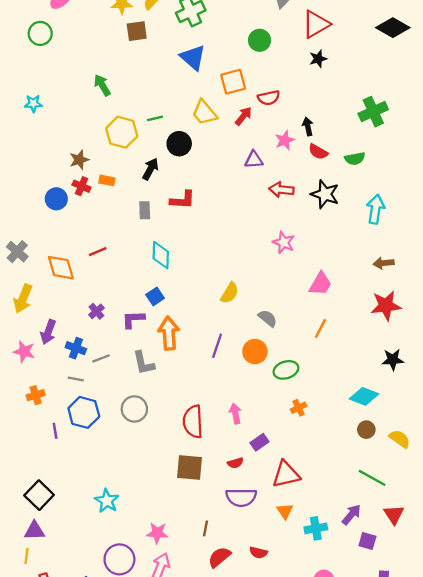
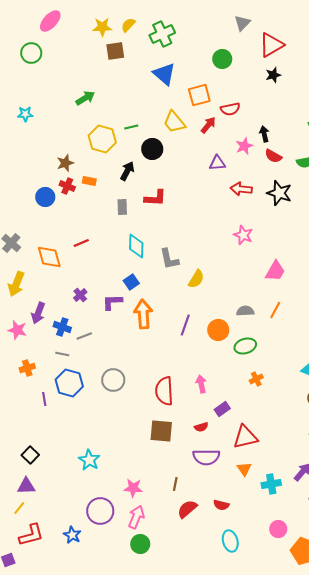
green arrow: (102, 85) -> (85, 98), turned 90
gray semicircle: (268, 318) -> (245, 311), moved, turned -42
gray L-shape: (144, 363) -> (169, 259), moved
black square: (39, 495) -> (30, 455), size x0.7
yellow line: (26, 556) -> (19, 508), turned 32

